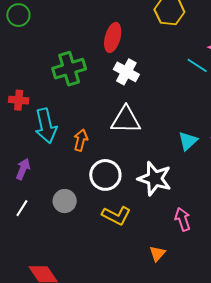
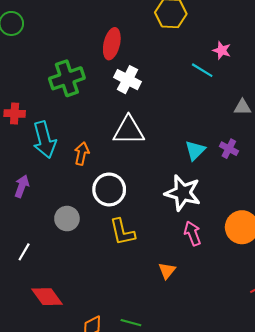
white star: (155, 179) -> (183, 193), moved
white line: (22, 208) -> (24, 252), moved
yellow L-shape: (116, 215) -> (122, 232), turned 52

